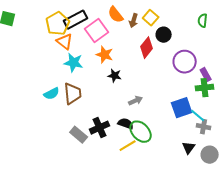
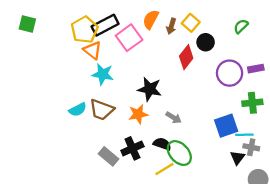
orange semicircle: (116, 15) -> (151, 19), turned 66
green semicircle: (203, 21) -> (241, 26), moved, turned 40
orange star: (105, 55) -> (138, 114), moved, turned -30
purple rectangle: (206, 75) -> (256, 69), moved, turned -72
black star: (115, 76) -> (150, 89), size x1.5
brown trapezoid: (73, 94) -> (102, 110), turned 115
gray arrow: (136, 101) -> (174, 118), turned 56
cyan line: (198, 116) -> (244, 135), turned -42
black triangle: (189, 148) -> (238, 158), moved

